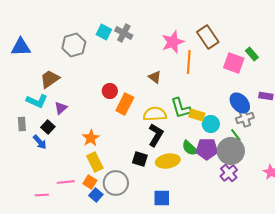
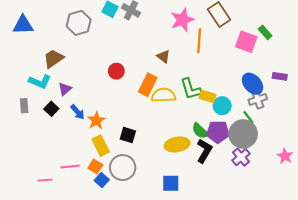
orange rectangle: (125, 104) -> (148, 85), moved
black L-shape: (156, 135) -> (204, 151), moved
blue arrow: (40, 142) -> (78, 112), moved
black square: (140, 159) -> (128, 135), moved

